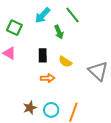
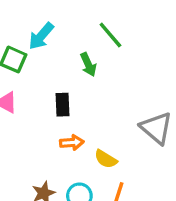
cyan arrow: (43, 15) -> (41, 36), moved
yellow semicircle: (65, 62) -> (106, 159), moved

